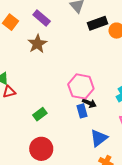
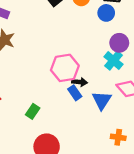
blue triangle: (99, 138) -> (102, 100), moved

